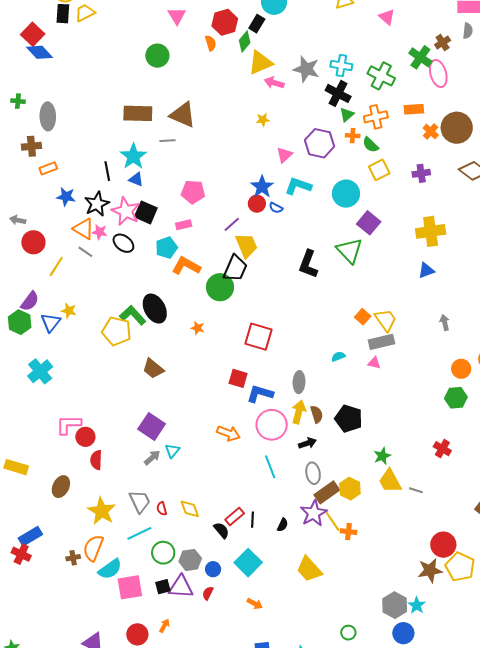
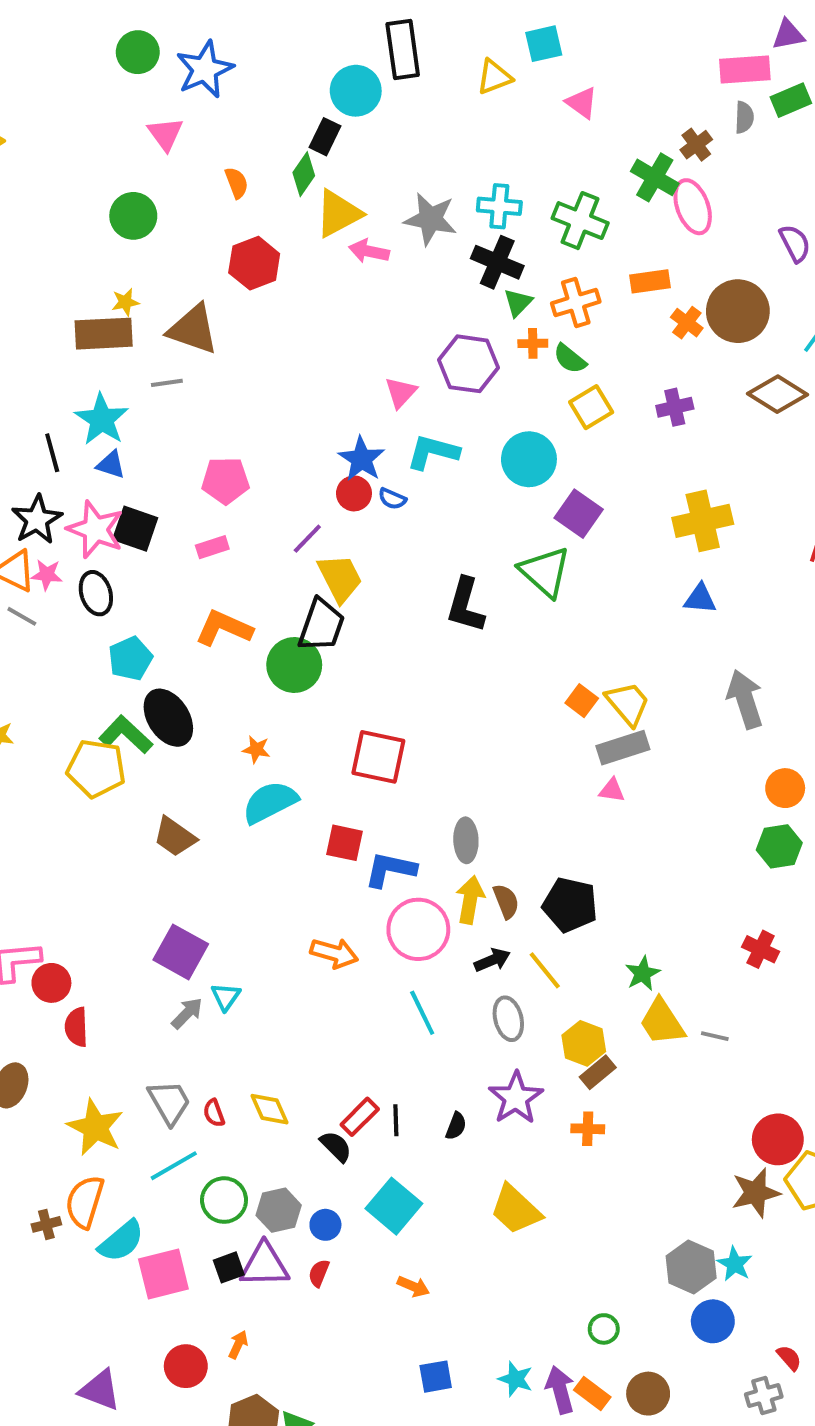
red hexagon: (225, 22) -> (254, 263), moved
yellow star: (263, 120) -> (125, 302), moved
black ellipse: (123, 243) -> (96, 593), turned 40
cyan pentagon: (166, 248) -> (130, 659), moved
blue triangle: (426, 270) -> (700, 599), turned 30
gray arrow: (445, 323) -> (745, 699), size x1.8
cyan semicircle: (338, 356) -> (270, 802), moved, size x2.0
brown rectangle: (327, 492) -> (598, 1072), moved, size x0.7
yellow line: (333, 521) -> (545, 970), moved

